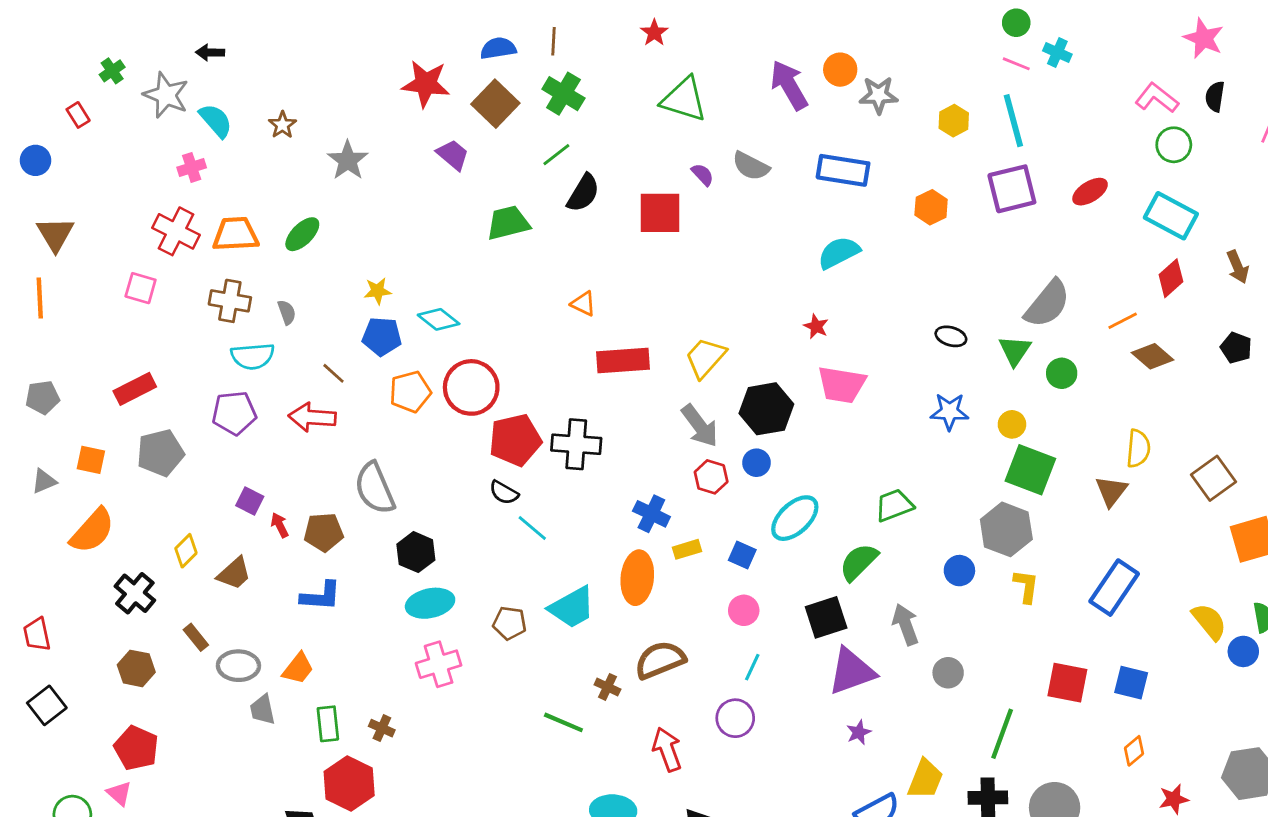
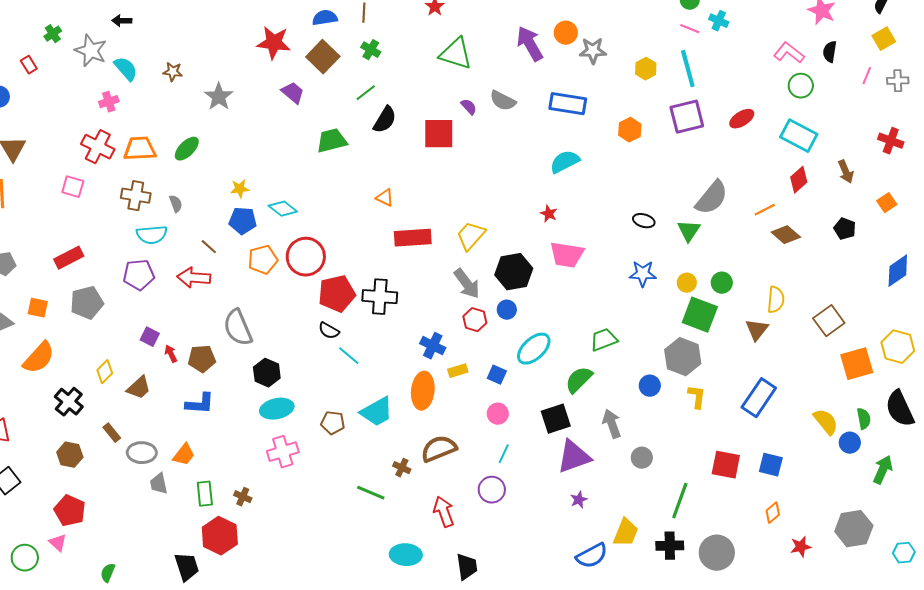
green cross: (563, 94) -> (371, 50), size x0.7
brown star: (282, 125) -> (173, 72), turned -30
green circle: (1062, 373) -> (722, 283), moved

